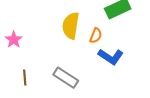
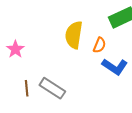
gray rectangle: (66, 78) -> (52, 88), moved

